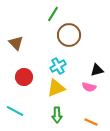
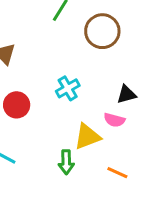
brown circle: (69, 35) -> (102, 31), moved
yellow triangle: (56, 88) -> (87, 137), moved

